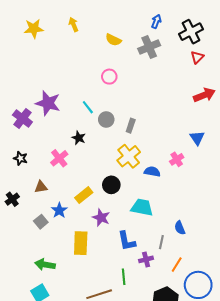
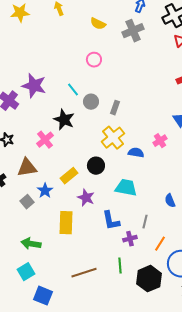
black star: (79, 138) -> (64, 120), size x1.5
brown triangle: (41, 187) -> (27, 168), size x1.5
blue semicircle: (180, 228) -> (170, 201), moved
green line: (124, 277) -> (120, 266), moved

